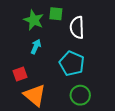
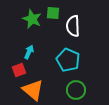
cyan arrow: (36, 47) -> (29, 52), moved

